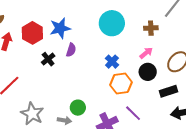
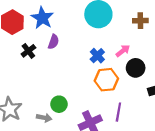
blue star: (60, 28) -> (42, 18), turned -30
pink arrow: (146, 53) -> (123, 51), moved
purple line: (133, 113) -> (118, 112), turned 54

